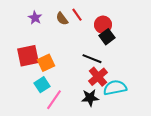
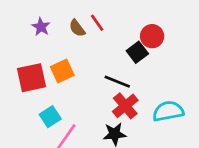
red circle: (103, 25) -> (152, 36), moved
orange square: (46, 63) -> (62, 71), moved
cyan semicircle: (115, 88) -> (168, 111), moved

